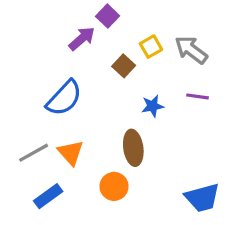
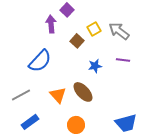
purple arrow: (82, 39) -> (51, 24), turned -54
brown ellipse: (133, 148) -> (83, 92), turned -35
orange triangle: (71, 153) -> (58, 95), moved
orange circle: (114, 186) -> (76, 125), moved

